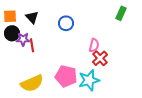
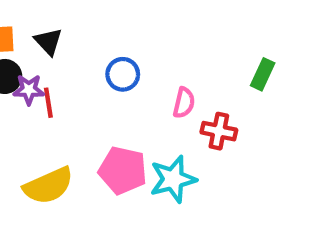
green rectangle: (121, 13) -> (263, 74), moved
blue circle: (66, 23) -> (123, 74), moved
red cross: (100, 58) -> (219, 131), moved, turned -35

